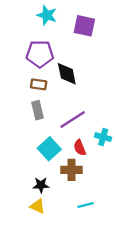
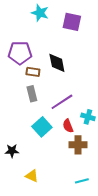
purple pentagon: (40, 54) -> (20, 53), moved
brown cross: (71, 170) -> (78, 145), moved
black star: (41, 185) -> (12, 151), moved
cyan line: (86, 205) -> (82, 181), moved

